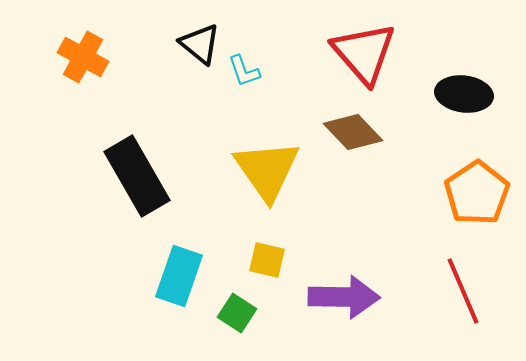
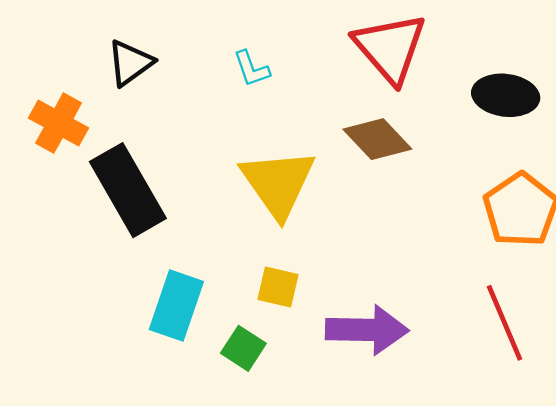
black triangle: (200, 44) -> (130, 63), moved, turned 45
orange cross: (83, 57) -> (59, 123), moved

